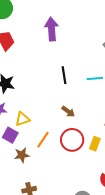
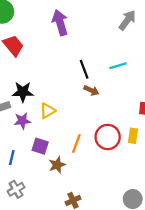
brown arrow: (68, 112) -> (91, 90), moved
yellow triangle: (23, 119) -> (48, 111), moved

